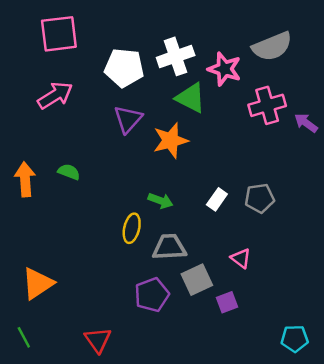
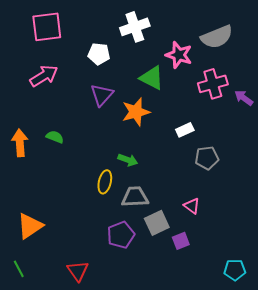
white cross: (176, 56) -> (135, 27), moved
white pentagon: (124, 68) -> (99, 54), size x0.7
white rectangle: (217, 199) -> (185, 130), moved, turned 30

